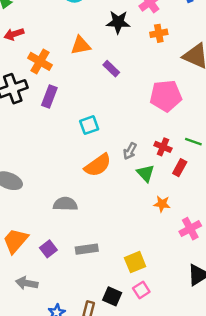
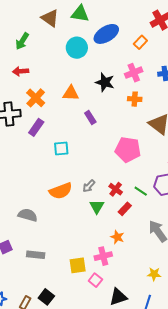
cyan square: (89, 125) -> (61, 148), moved
orange star: (162, 204) -> (117, 237), moved
pink cross: (190, 229) -> (103, 256), moved
yellow square: (135, 262) -> (78, 265), moved
pink square: (141, 290) -> (95, 280), moved, turned -32

